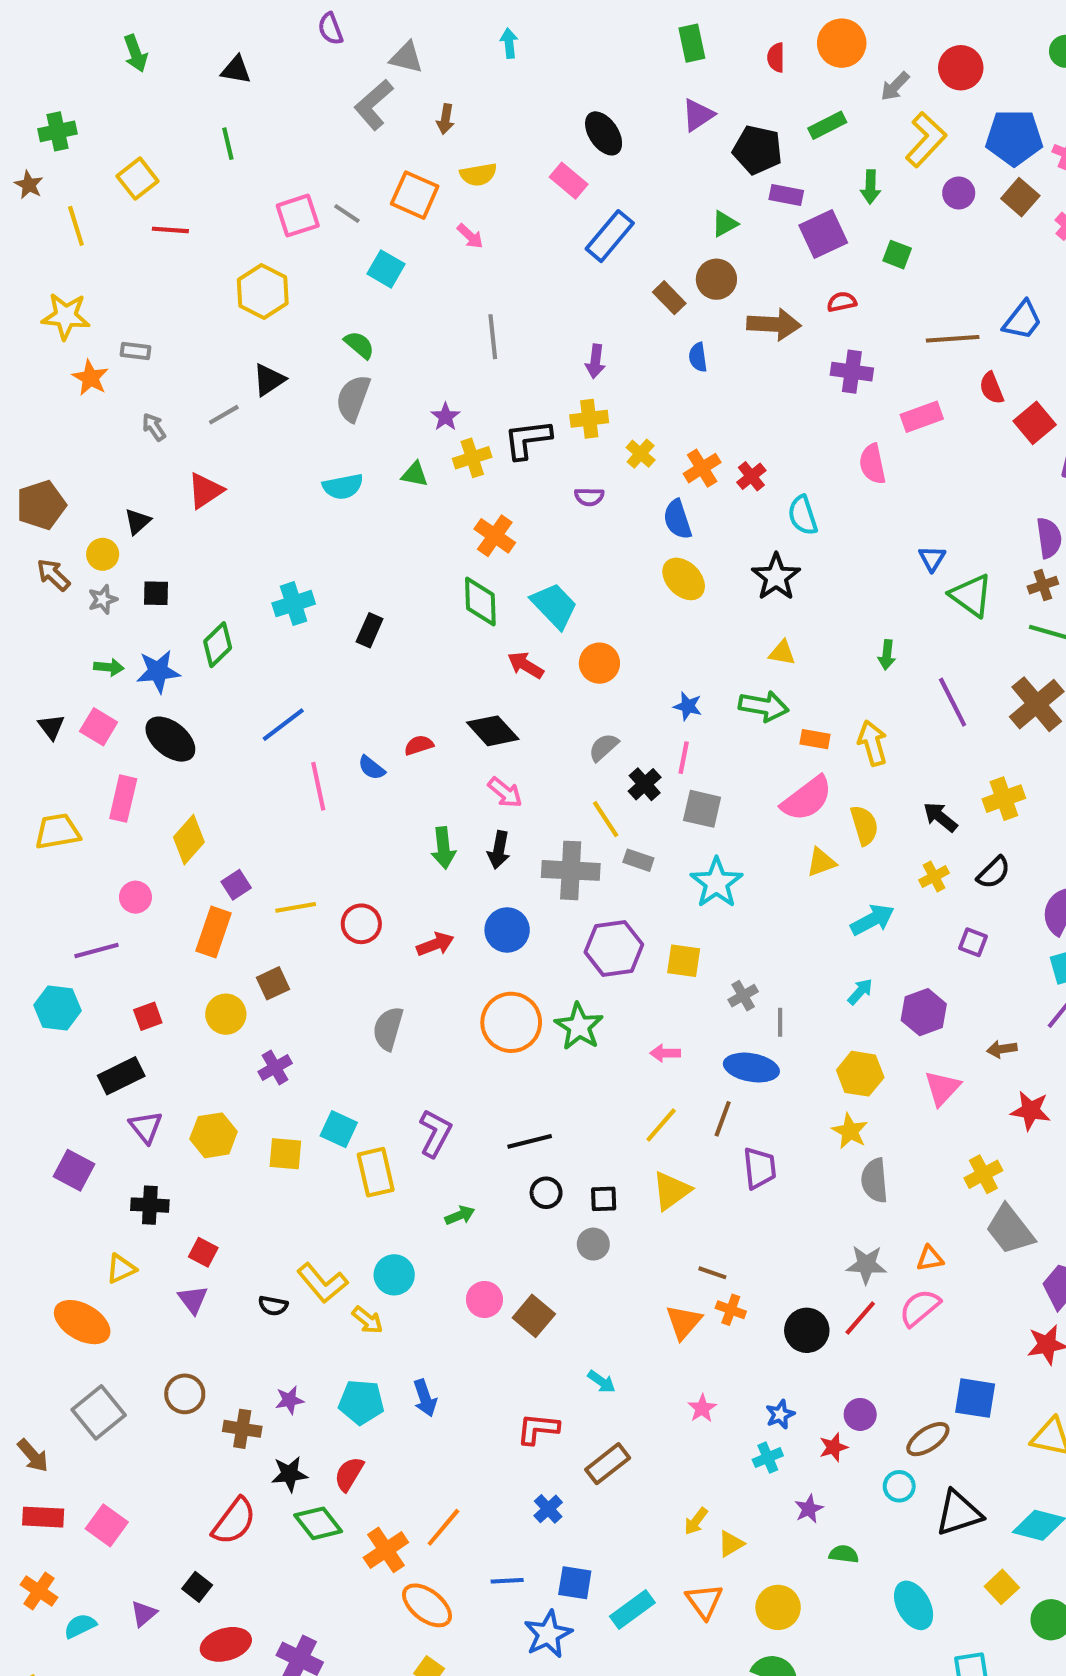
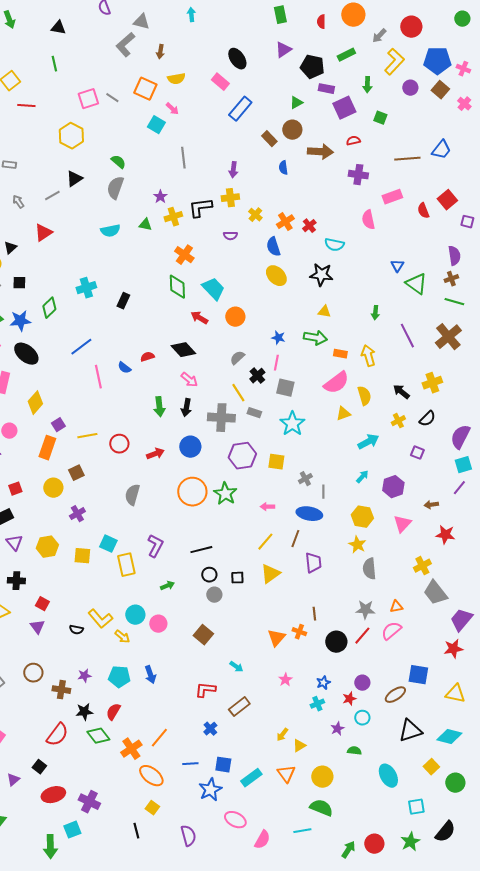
cyan square: (386, 269) -> (156, 125), moved
red semicircle: (992, 388) -> (423, 211), moved
cyan semicircle: (803, 515) -> (334, 245), turned -60
black star: (776, 577) -> (321, 275), turned -30
gray circle: (593, 1244) -> (214, 595), moved
brown line: (712, 1273) -> (314, 614), moved, turned 64
pink circle: (484, 1299) -> (158, 624), moved
cyan circle: (899, 1486) -> (362, 718), moved

